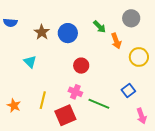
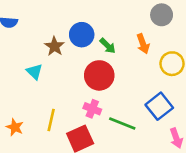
green arrow: (100, 27) -> (108, 46), moved
brown star: (42, 32) -> (54, 46), moved
red circle: (81, 66) -> (99, 75), size x1.5
blue square: (128, 90) -> (159, 106), size x1.5

